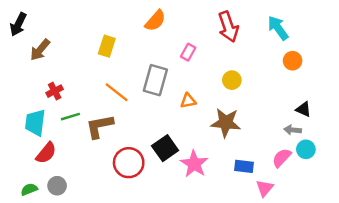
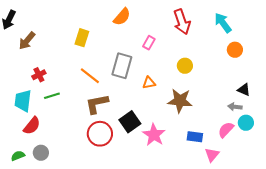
brown L-shape: (100, 126) -> (97, 104), moved

